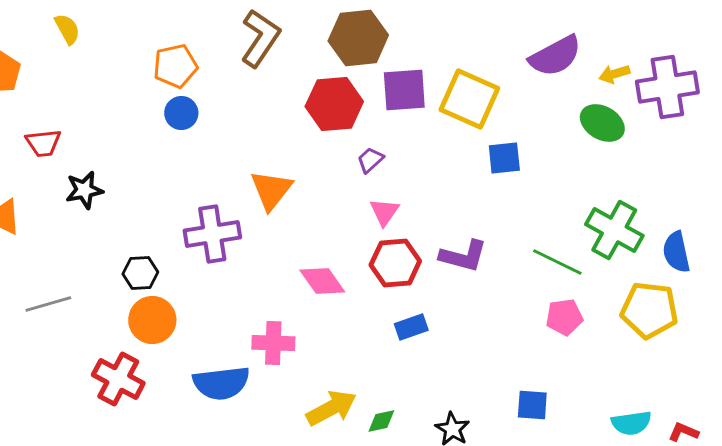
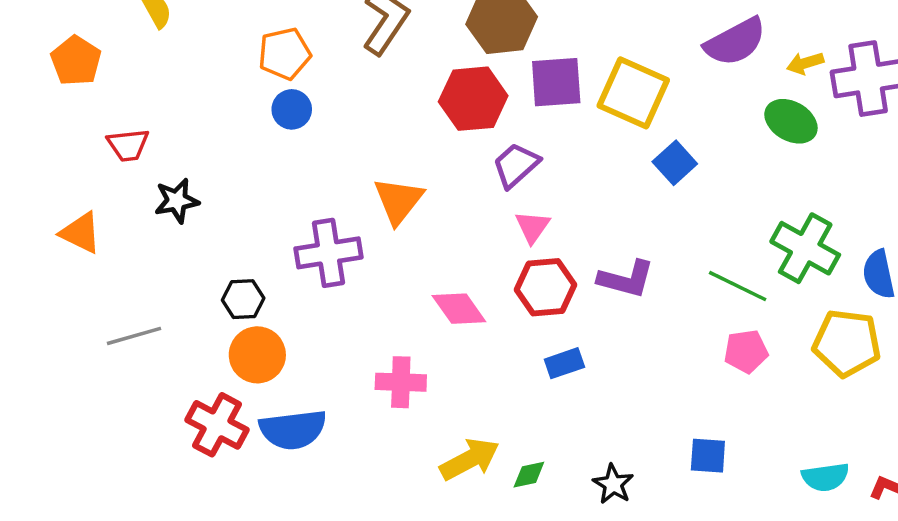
blue square: (504, 158) -> (675, 163), turned -36
purple trapezoid: (370, 160) -> (516, 165), size x1.5
blue semicircle: (221, 383) -> (293, 430), moved

